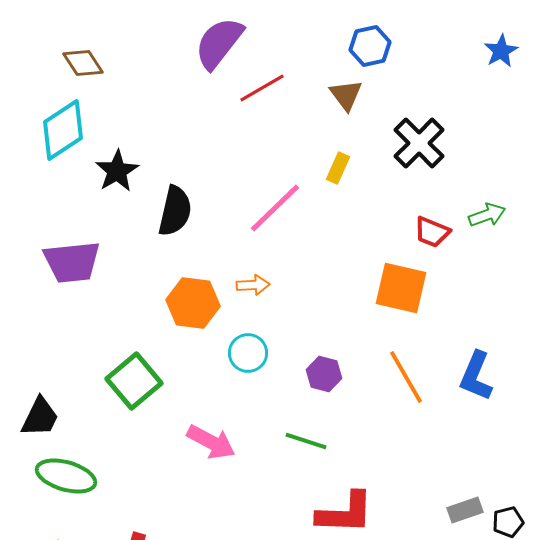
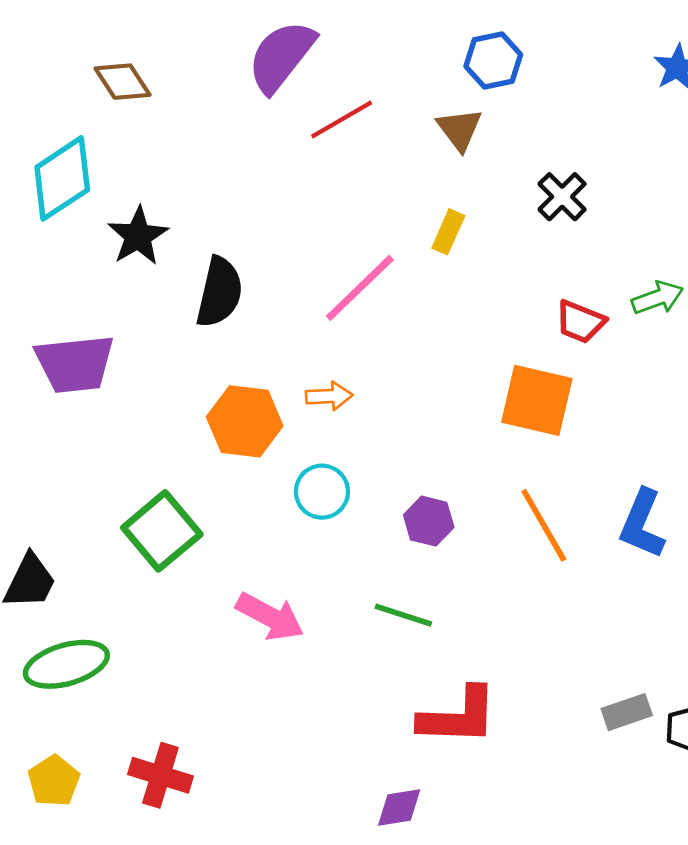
brown diamond: (83, 63) -> (123, 82), moved
black cross: (419, 143) -> (562, 197), size x0.7
green ellipse: (66, 476) -> (66, 664), turned -32

